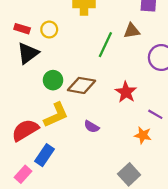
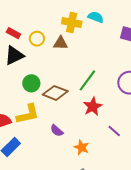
brown triangle: (132, 31) -> (61, 43), moved
green line: (105, 45) -> (87, 80), moved
orange star: (143, 135) -> (82, 147), moved

